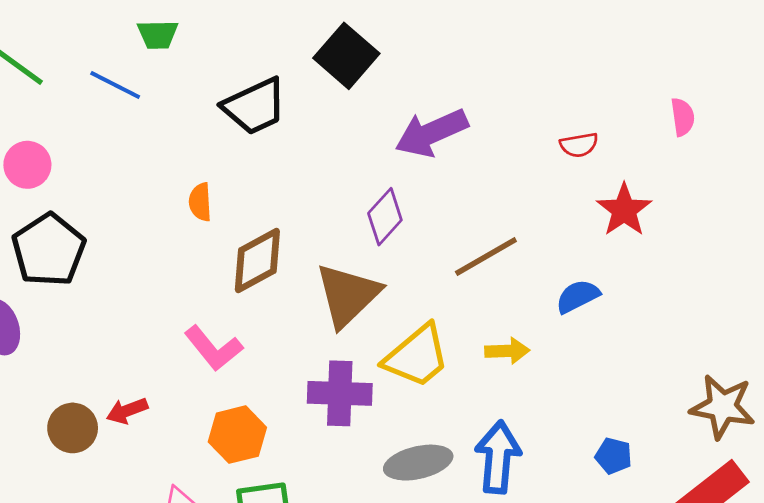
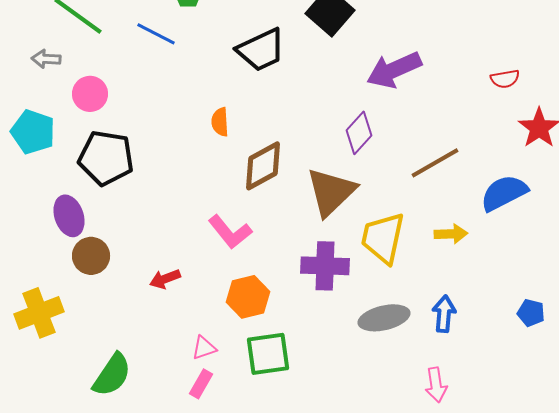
black pentagon: (49, 250) -> (106, 158), turned -30
blue semicircle: (578, 296) -> (504, 193), size x1.4
yellow trapezoid: (417, 356) -> (383, 238), turned 142
brown circle: (73, 428) -> (91, 256), moved
blue arrow: (498, 457) -> (444, 314), size x0.7

